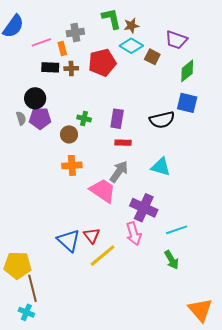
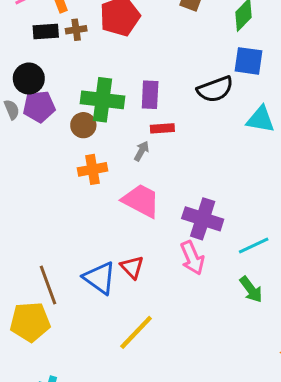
green cross: (84, 119) -> (103, 100), size x2.0
cyan triangle: (161, 167) -> (261, 119), moved
gray arrow: (119, 172) -> (142, 151), moved, size x0.6
yellow line: (103, 256) -> (136, 332), moved
brown line: (32, 288) -> (48, 285), moved

